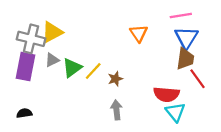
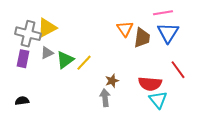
brown trapezoid: (185, 59) -> (142, 38), moved
purple rectangle: (25, 67) -> (23, 59), size x0.7
brown star: (115, 79) -> (112, 81), moved

